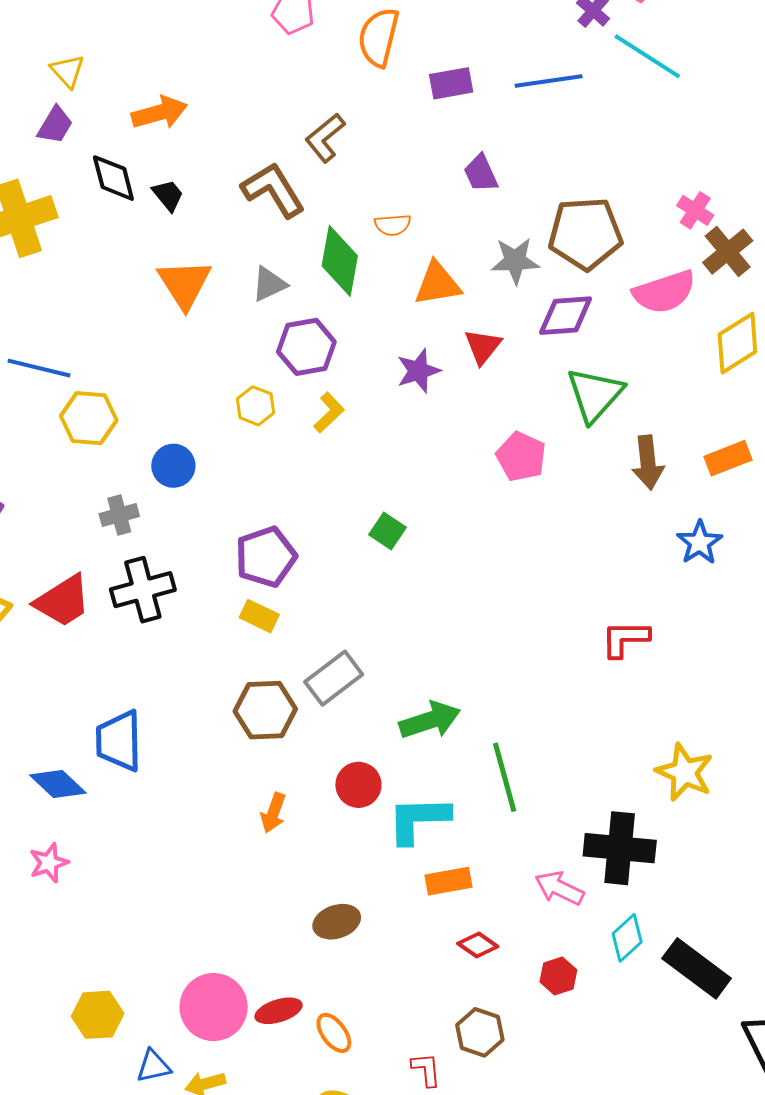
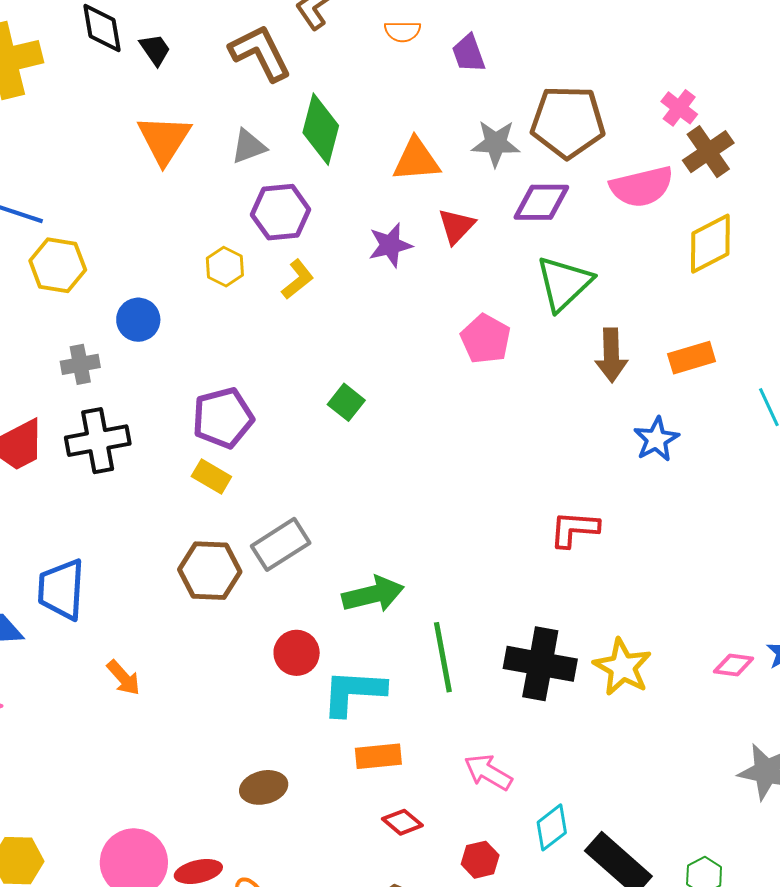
orange semicircle: (393, 225) -> (402, 31), moved
orange arrow: (273, 813) -> (123, 678), moved, turned -66
black cross: (620, 848) -> (540, 664), moved

